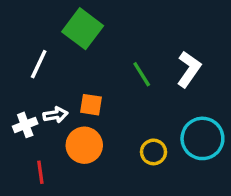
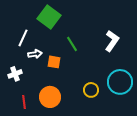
green line: (142, 74) -> (72, 44), moved
white arrow: (56, 115) -> (35, 54), moved
orange circle: (84, 145) -> (50, 97), moved

